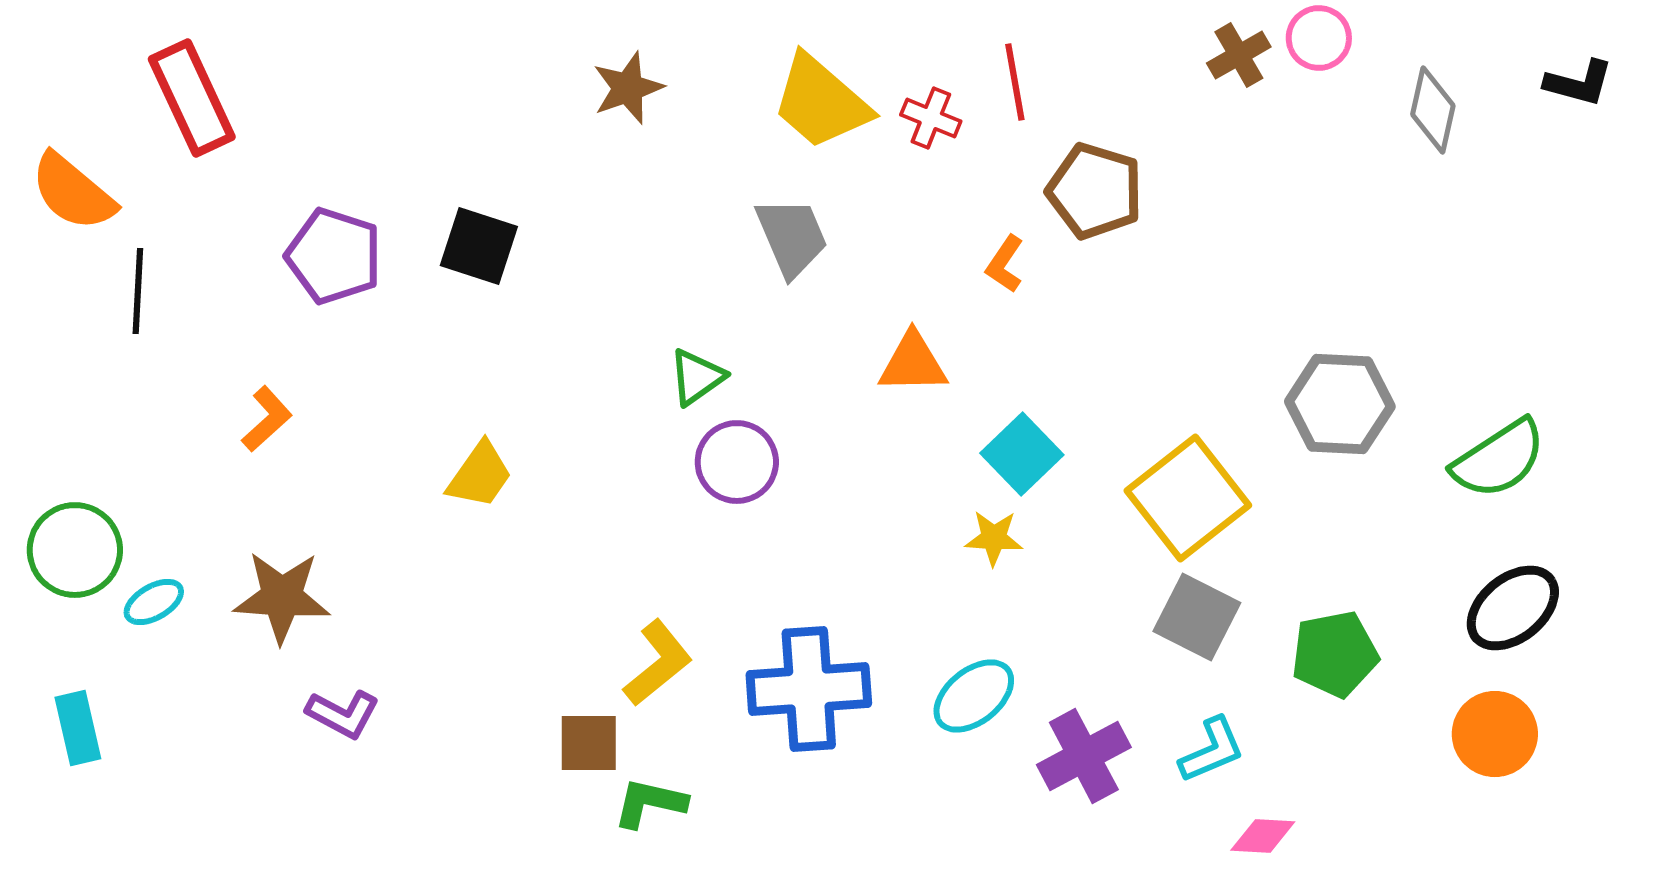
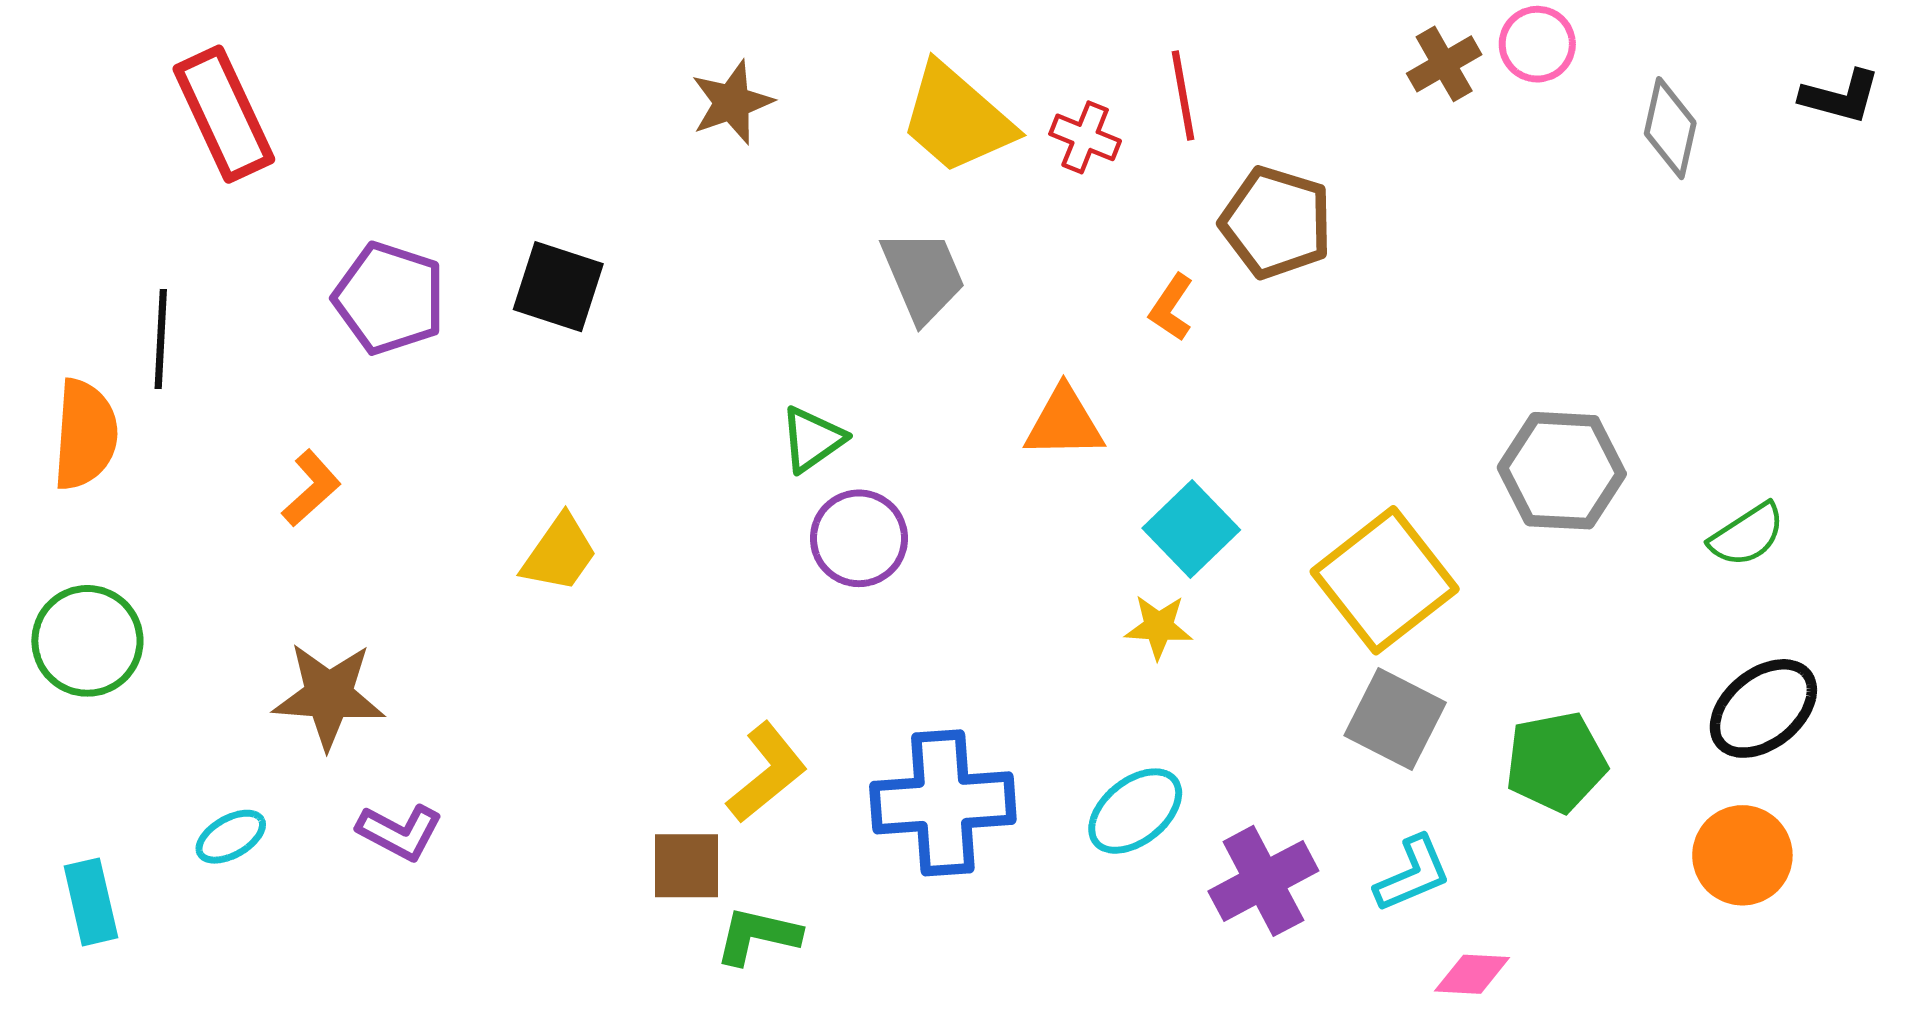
orange semicircle: (73, 192) -> (85, 435), moved, turned -126
green semicircle: (1499, 459) -> (1747, 535), size x0.7
cyan ellipse: (154, 602) -> (231, 837), moved
cyan rectangle: (78, 728) -> (91, 902), moved

